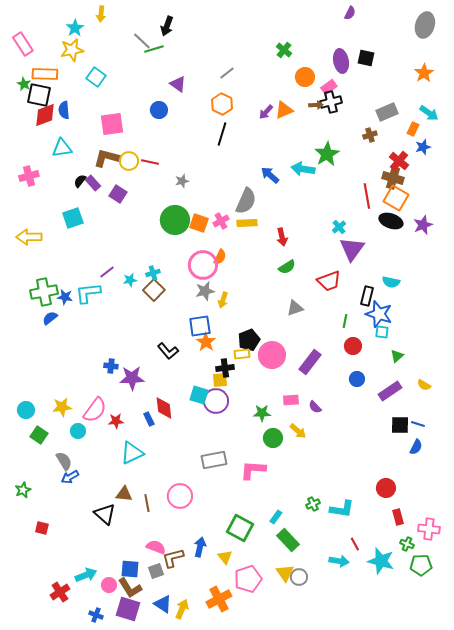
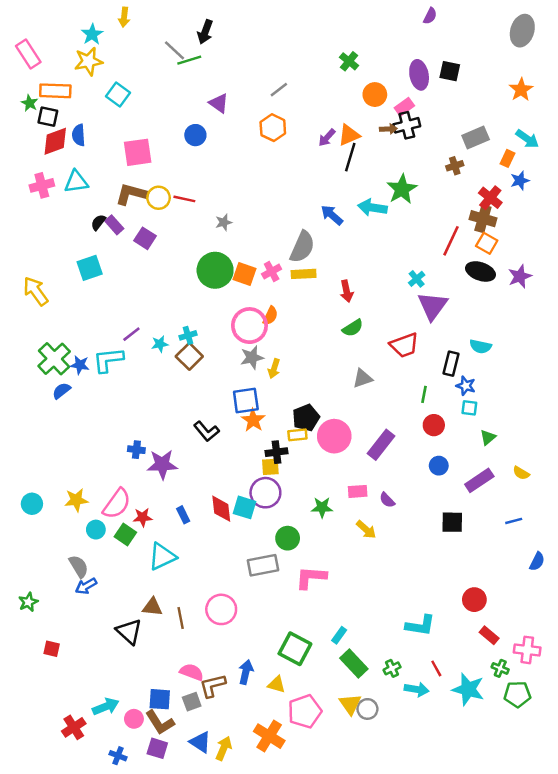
black square: (39, 95) -> (48, 117), size x0.7
black line: (222, 134) -> (350, 157), moved
pink cross: (29, 176) -> (42, 185), moved
red line: (367, 196) -> (451, 241), turned 35
orange square: (396, 198) -> (487, 243), size x0.7
yellow arrow: (29, 237) -> (36, 291), turned 55
green cross: (44, 292) -> (54, 359), turned -32
blue star: (379, 314) -> (466, 386), size x0.6
cyan square: (199, 395) -> (245, 507), moved
red diamond: (164, 408) -> (221, 509), moved
blue line: (418, 424) -> (514, 521), turned -32
black square: (400, 425) -> (452, 522), moved
green square: (39, 435) -> (125, 534), moved
green circle: (273, 438) -> (288, 538), moved
blue semicircle: (416, 447) -> (537, 562), moved
green cross: (313, 504) -> (392, 668), moved
red rectangle: (398, 517) -> (489, 635), turned -35
yellow triangle: (225, 557) -> (277, 684), turned -35
orange cross: (219, 599) -> (269, 736), turned -30
purple square: (128, 609) -> (157, 748), size x0.7

